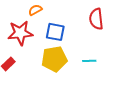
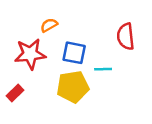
cyan line: (89, 61) -> (103, 69), moved

